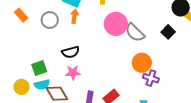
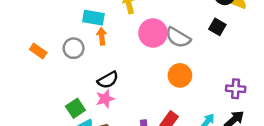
orange circle: (142, 63) -> (180, 75), moved
pink star: (73, 73) -> (105, 99), moved
purple cross: (151, 78) -> (236, 89), moved

